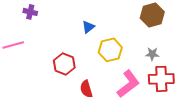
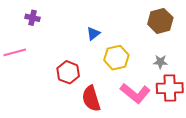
pink L-shape: (128, 84) -> (135, 93), turned 76
red semicircle: (86, 89) -> (91, 99), size x1.4

